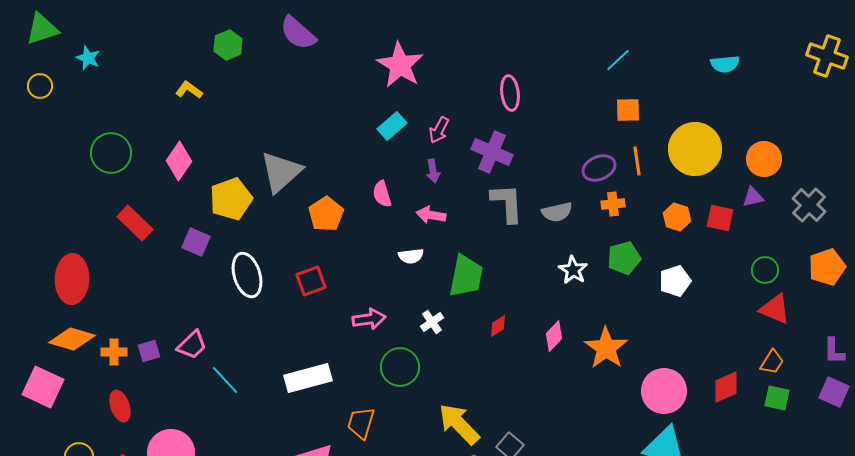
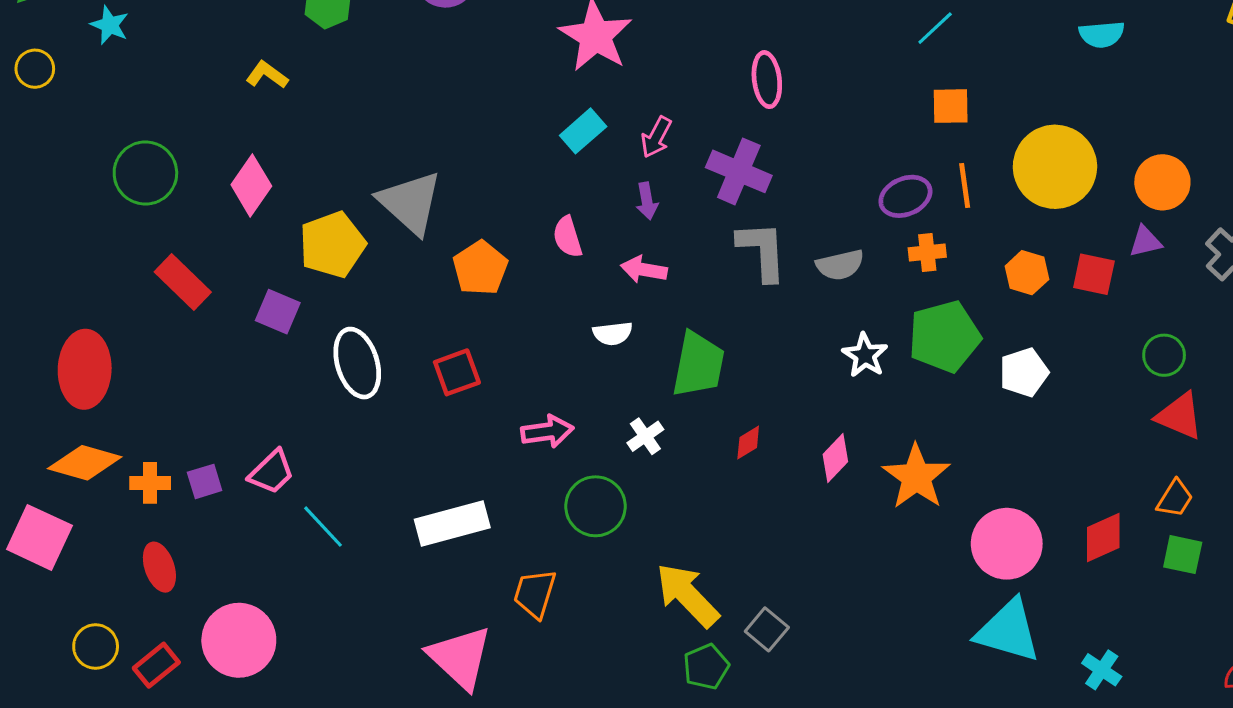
gray triangle: (281, 172) -> (410, 203), turned -36
green pentagon: (624, 258) -> (944, 337), size x1.4

